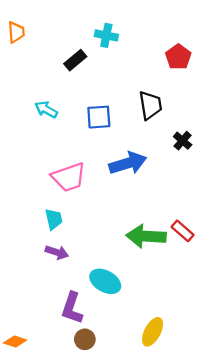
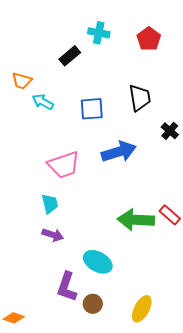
orange trapezoid: (16, 32) -> (22, 81), moved, turned 110
red pentagon: (178, 57) -> (149, 39), moved
brown circle: (85, 339) -> (93, 304), moved

